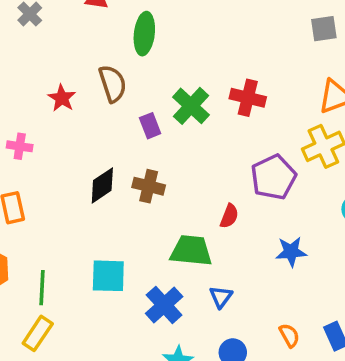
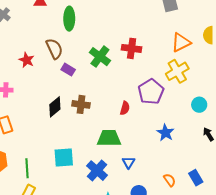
purple rectangle: (150, 126) -> (68, 70), moved, turned -32
red semicircle: (229, 216) -> (125, 108), moved
blue star: (291, 252) -> (165, 133), turned -30

